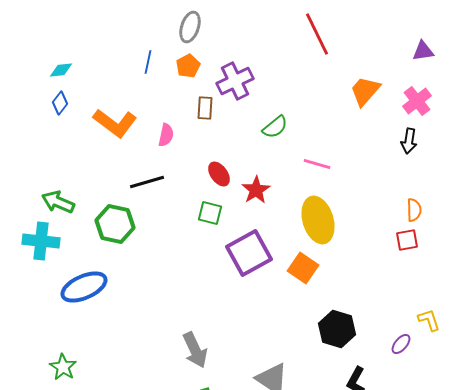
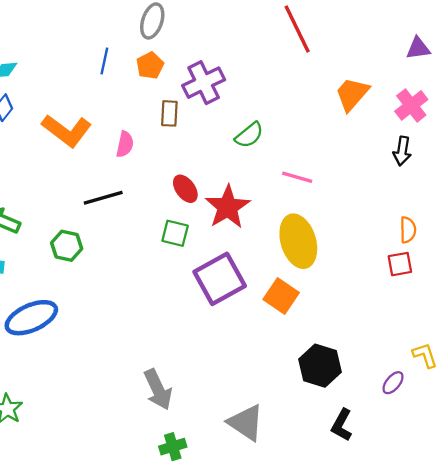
red star: (256, 190) -> (228, 207), size x1.4
green hexagon: (115, 224) -> (67, 246), size x0.7

